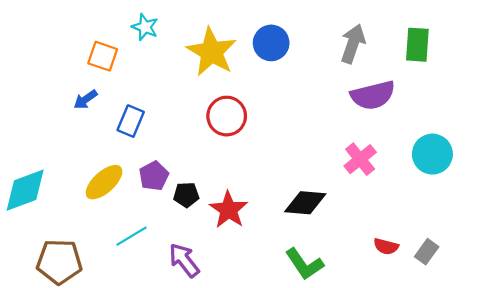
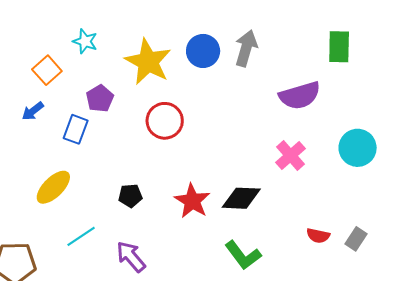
gray arrow: (353, 44) -> (246, 48), moved
orange square: (103, 56) -> (47, 70), turned 32
purple pentagon: (154, 176) -> (100, 98), moved
red star: (229, 210) -> (192, 201), moved

